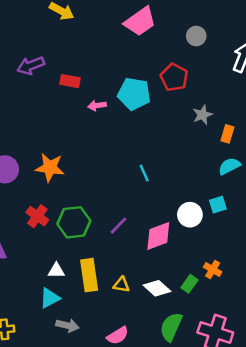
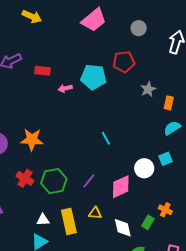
red pentagon: (174, 77) -> (124, 62), turned -30
yellow triangle: (121, 285) -> (95, 213), moved
white diamond: (157, 288) -> (123, 228), turned 40

